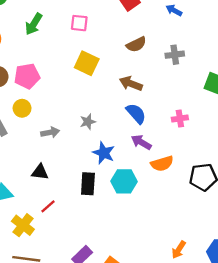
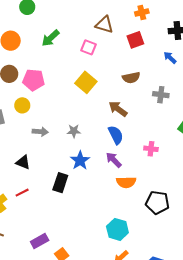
cyan hexagon: (124, 181) -> (117, 229), moved

